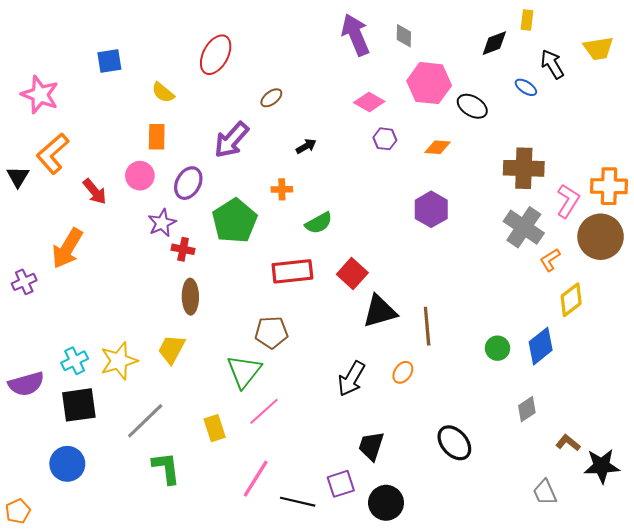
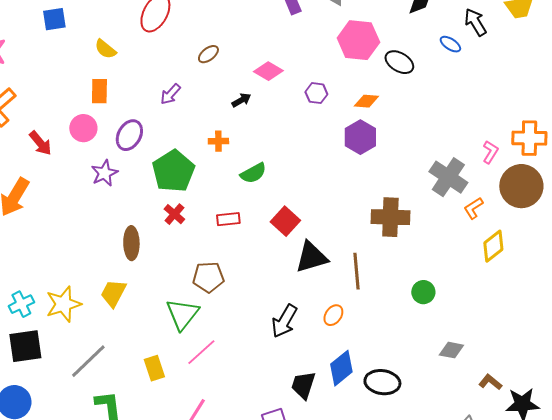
pink diamond: (369, 102) -> (268, 71), moved
purple arrow: (231, 140) -> (170, 94), size x0.6
brown cross: (524, 168) -> (390, 217), moved
pink L-shape: (568, 201) -> (490, 152), size x0.7
purple hexagon: (431, 209) -> (360, 137), moved
red cross: (183, 249) -> (174, 214), moved, turned 30
red rectangle: (292, 271) -> (228, 219), size x0.6
blue diamond: (541, 346) -> (341, 368), moved
gray diamond: (527, 409) -> (451, 350), turned 45
black ellipse: (454, 443) -> (382, 382), turned -40

